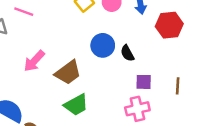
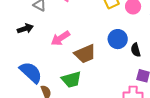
green trapezoid: (76, 105) -> (71, 80), moved

